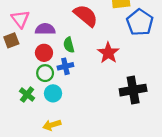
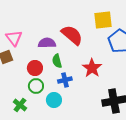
purple semicircle: (45, 29) -> (47, 43), moved
blue cross: (65, 66) -> (65, 80), moved
cyan circle: (53, 93) -> (54, 100), moved

